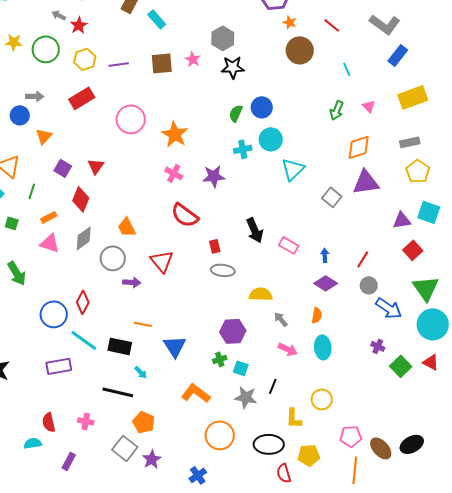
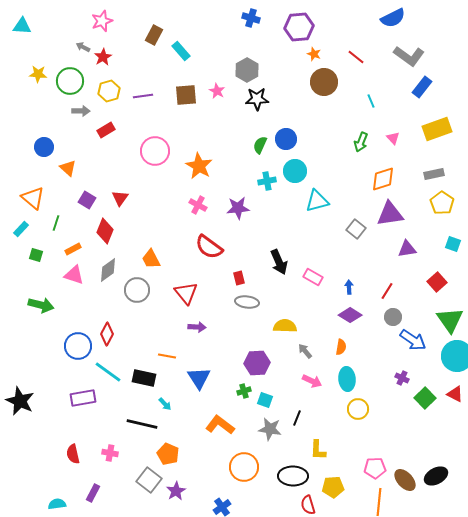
gray arrow: (35, 96) -> (81, 111), moved
red rectangle: (82, 98) -> (106, 130), size x0.7
orange triangle: (44, 136) -> (68, 168), turned -30
cyan triangle: (293, 169) -> (317, 201), turned 30
cyan square: (429, 212) -> (453, 244), size x0.7
purple triangle: (402, 220) -> (407, 249), moved
green arrow: (17, 273) -> (41, 305), turned -45
purple arrow: (132, 282) -> (197, 327), moved
yellow circle: (322, 399) -> (358, 409), moved
cyan semicircle: (33, 443) -> (57, 504), moved

